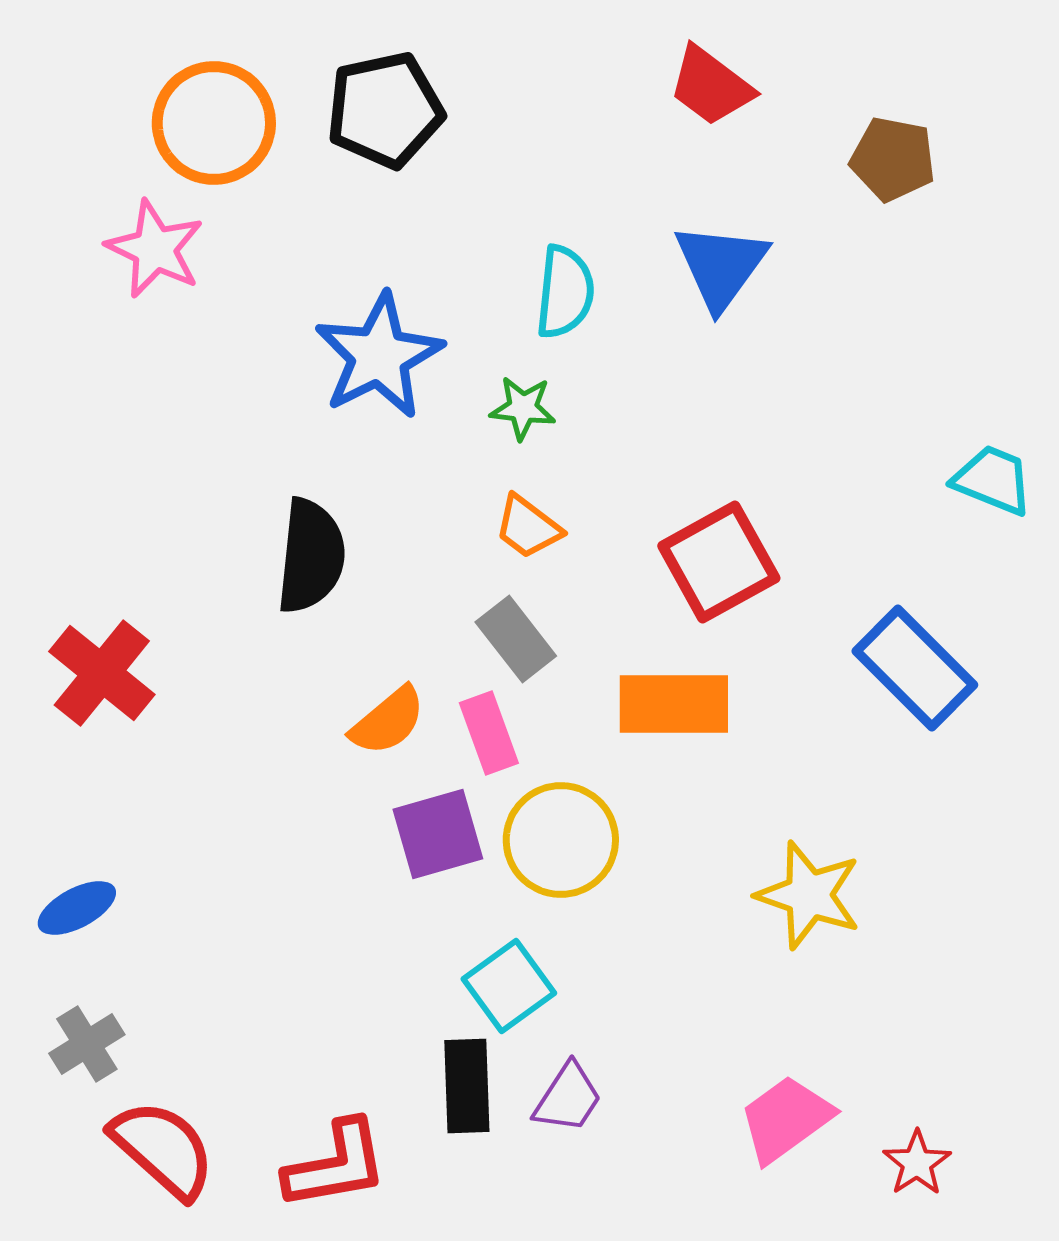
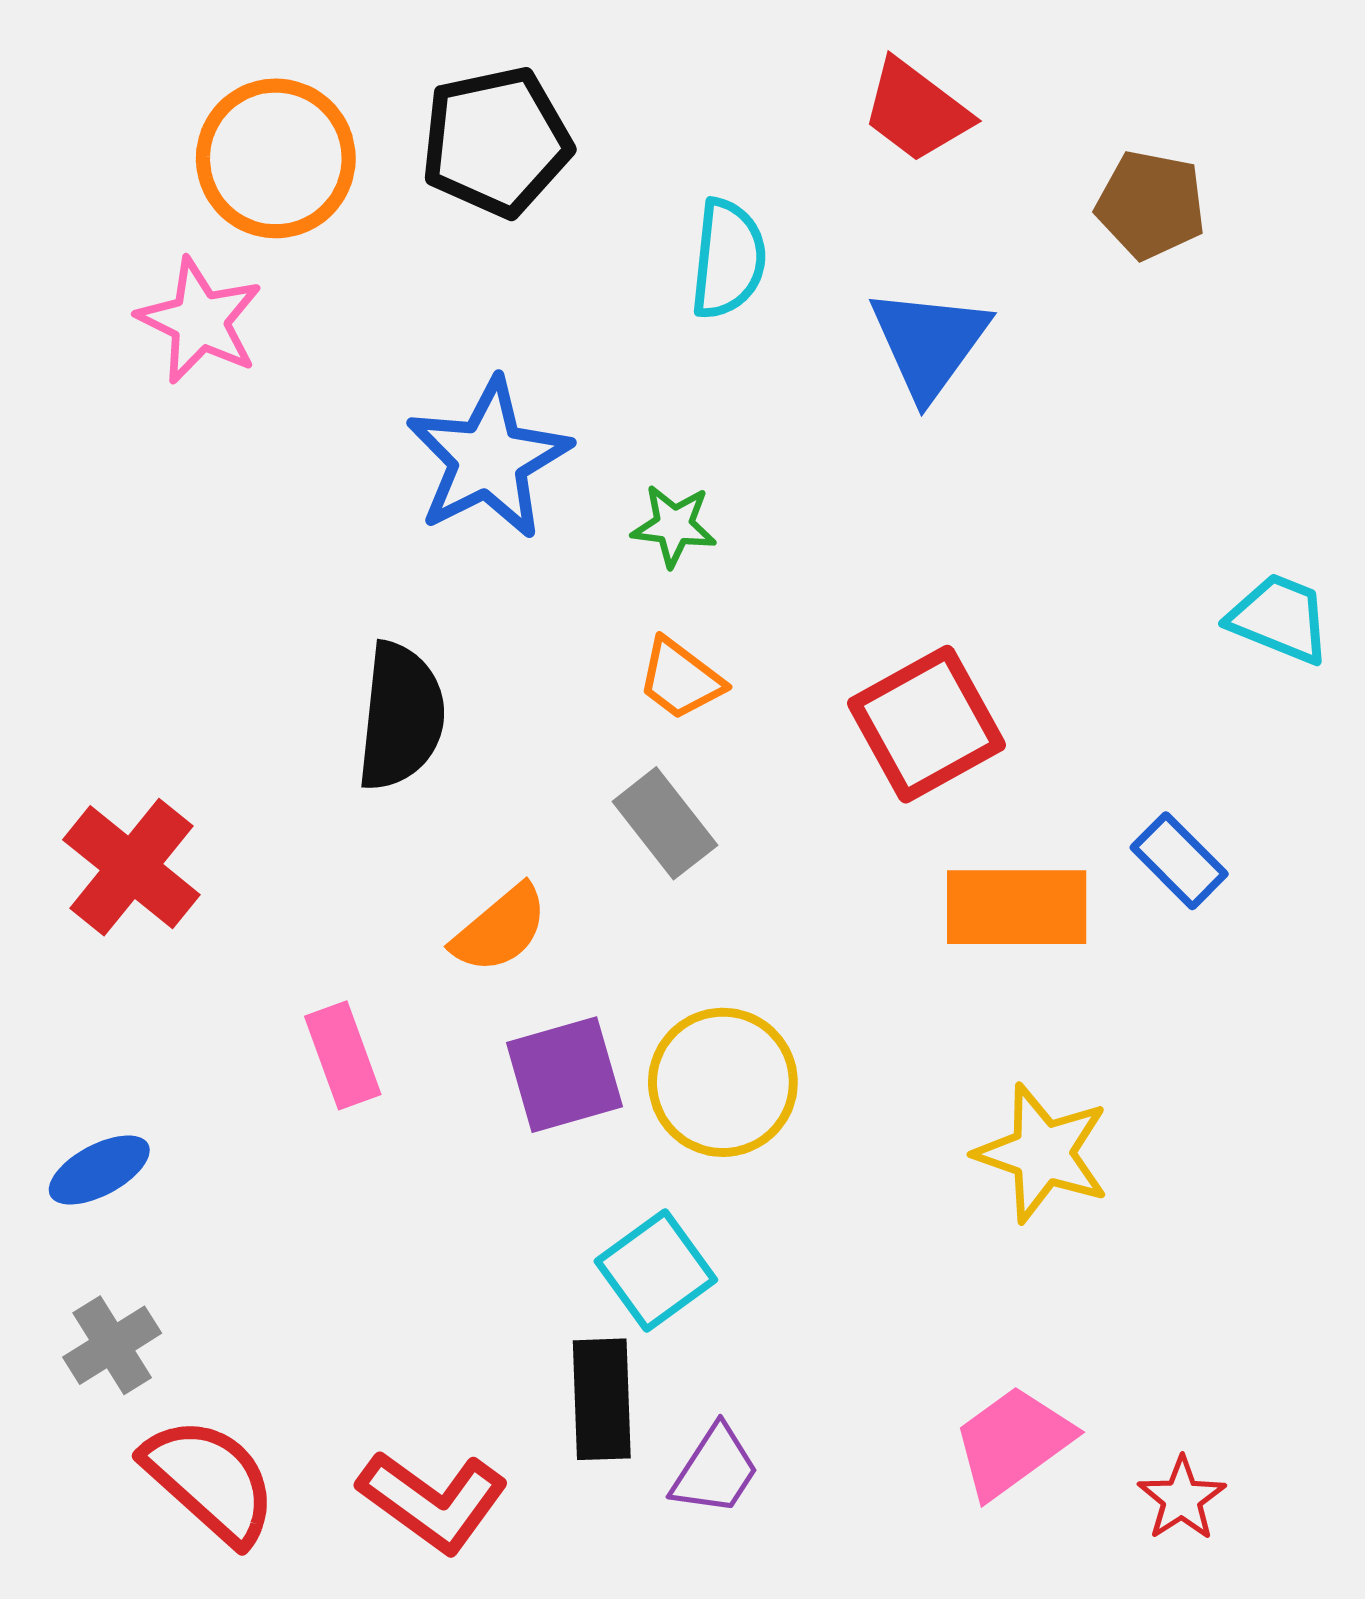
cyan semicircle: (565, 292) -> (728, 259), moved
blue rectangle: (915, 668) -> (1179, 861), size x0.6
orange rectangle: (674, 704) -> (1017, 907), moved
pink rectangle: (489, 733) -> (343, 1055), moved
purple trapezoid: (568, 1098) -> (715, 1470), moved
red L-shape: (336, 1165) -> (433, 1501), turned 46

